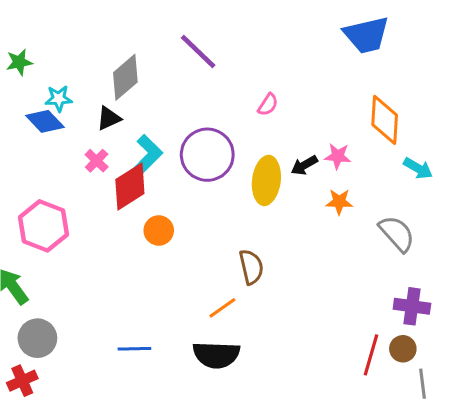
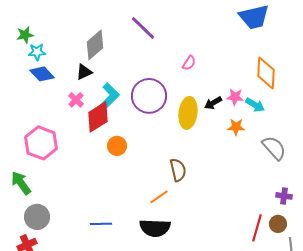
cyan star: (59, 99) -> (37, 52), moved
cyan arrow: (418, 168) -> (255, 105), moved
purple cross: (412, 306) -> (284, 196), size x0.7

